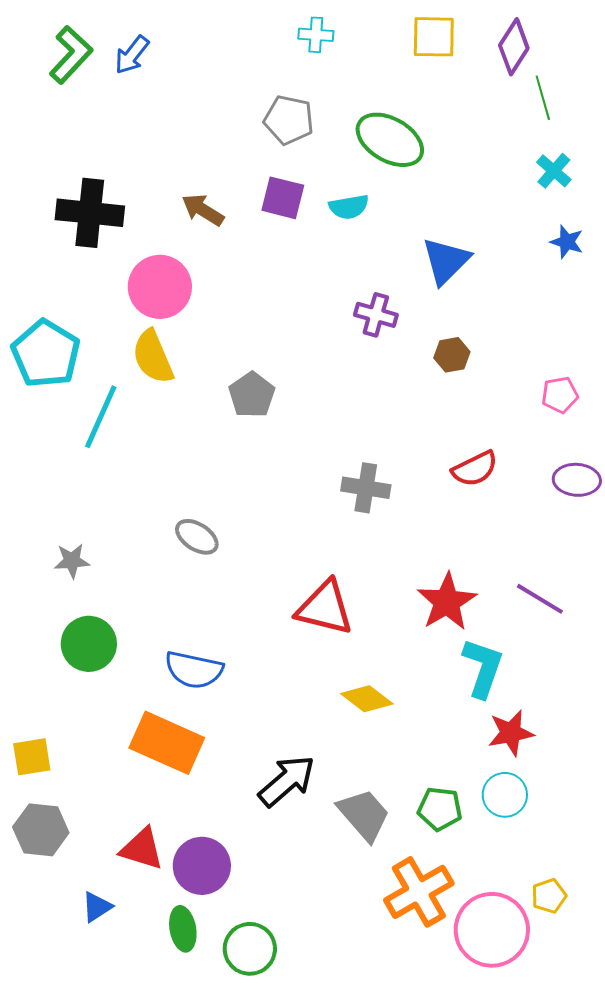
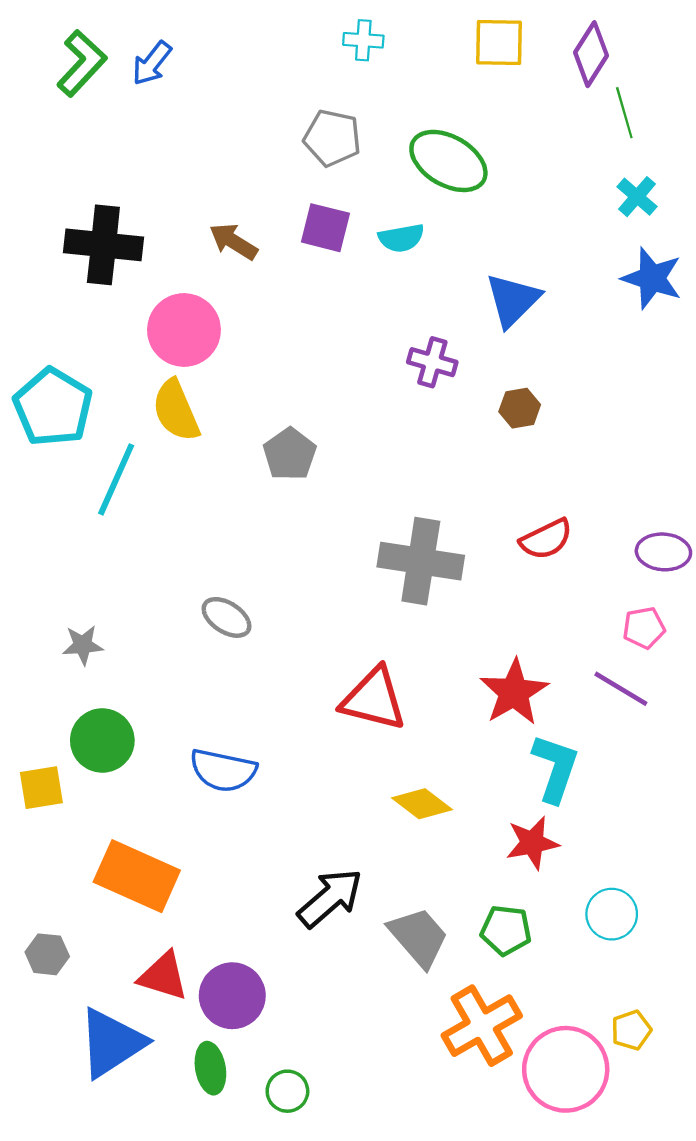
blue star: (567, 242) -> (652, 278), size x1.6
pink pentagon: (560, 395) -> (644, 628), moved
gray cross: (366, 488) -> (421, 561), size x1.5
red star: (511, 733) -> (532, 843), moved
orange rectangle: (167, 743) -> (137, 876), moved
yellow square: (32, 757) -> (41, 788), moved
cyan circle: (505, 795) -> (612, 914), moved
gray hexagon: (41, 830) -> (47, 954), size x0.7
blue triangle: (97, 907) -> (112, 1043), size x2.0
green circle: (250, 949) -> (287, 1091), size x0.7

